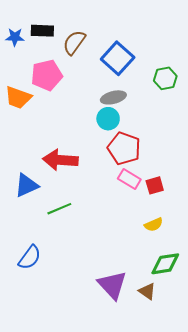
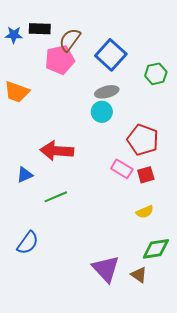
pink pentagon: (47, 75) -> (60, 60), moved
red pentagon: (124, 148) -> (143, 140), moved
blue triangle: (26, 185) -> (25, 175), size x0.7

